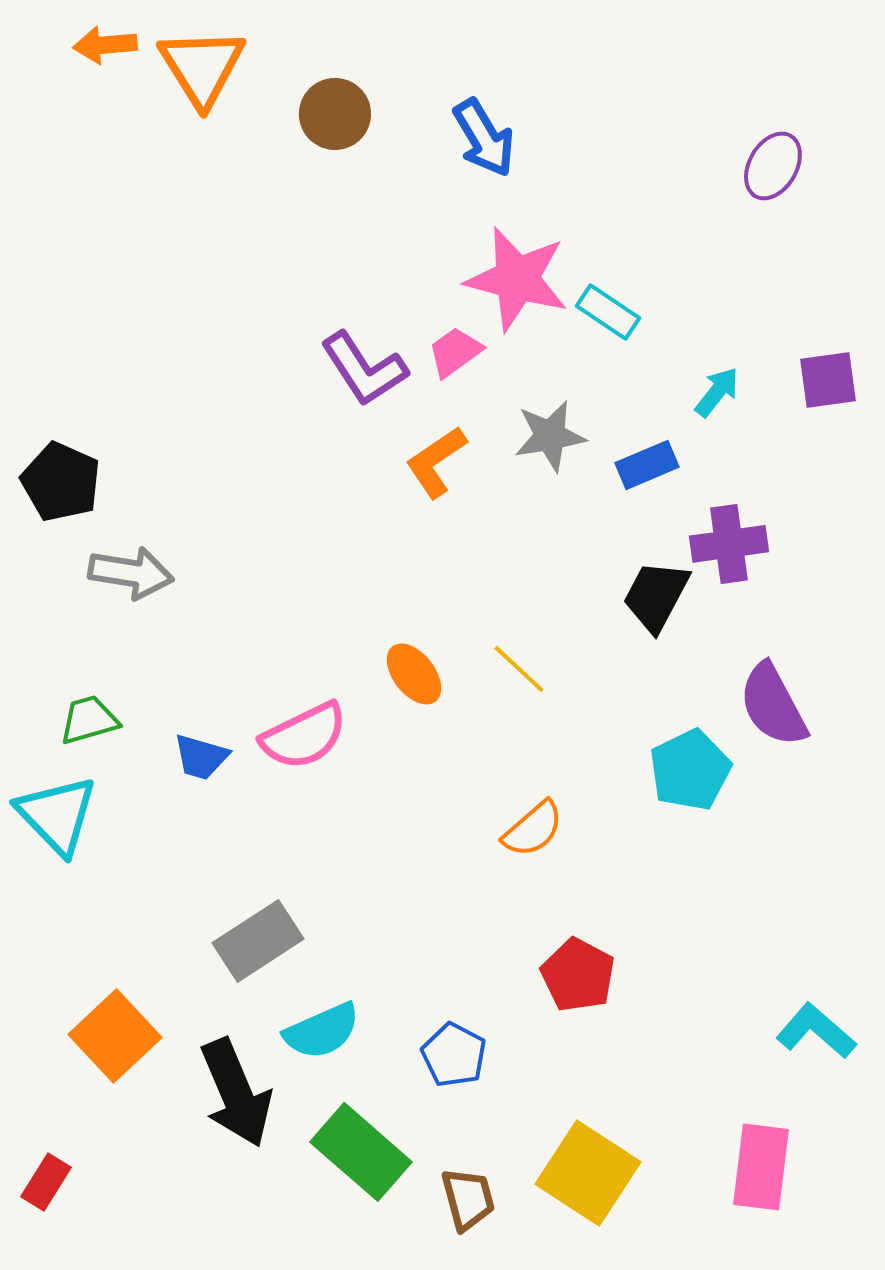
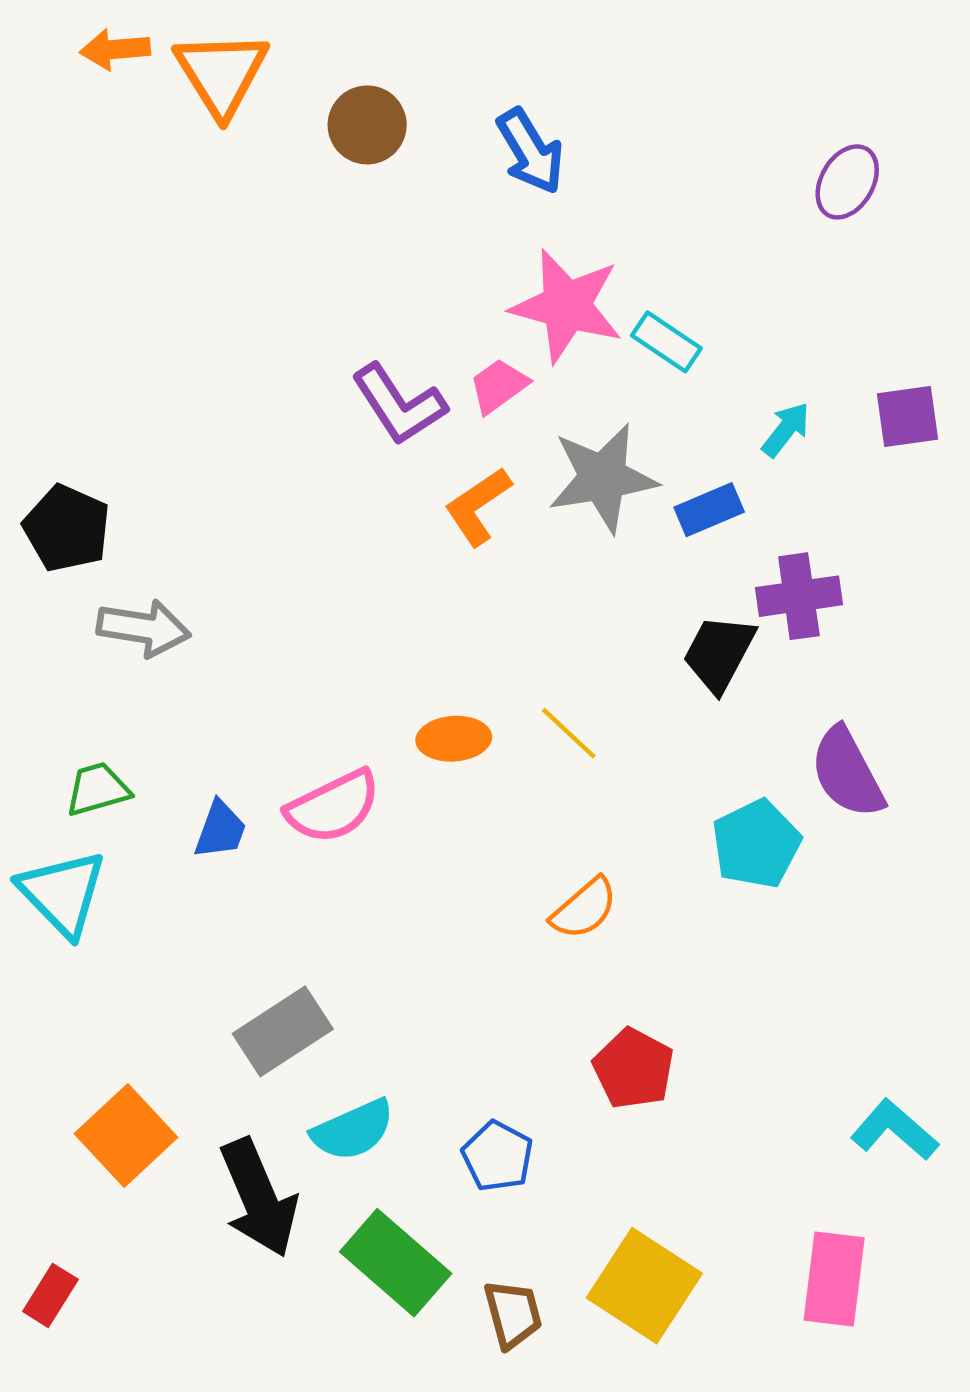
gray star: (550, 436) -> (603, 478), size x1.4
orange ellipse: (414, 674) -> (454, 739), turned -56
blue trapezoid: (201, 757) -> (220, 830), turned -86

